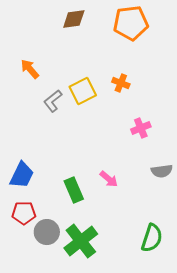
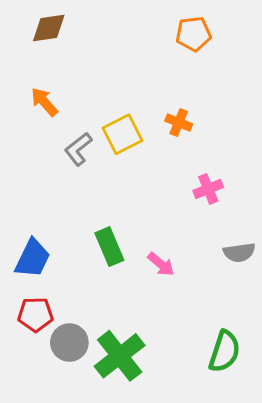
brown diamond: (74, 19) -> (49, 28), moved
orange pentagon: (131, 23) -> (193, 34), size x0.7
green rectangle: (74, 190) -> (109, 247), moved

